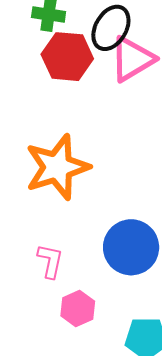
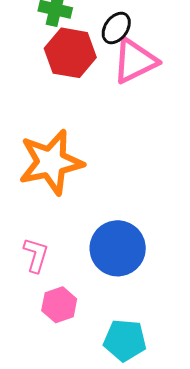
black ellipse: (111, 28) -> (116, 28), size x0.7

